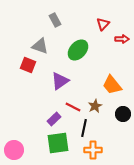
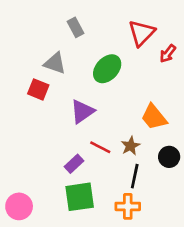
red triangle: (103, 24) -> (142, 33), size x1.5
red arrow: (122, 39) -> (168, 54), turned 128
black line: (84, 128) -> (135, 176), moved

